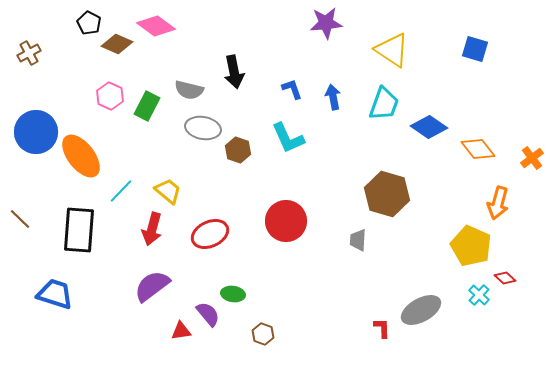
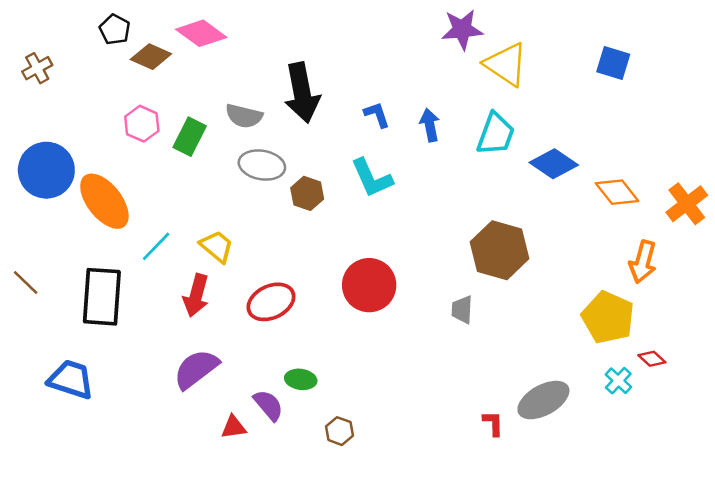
purple star: (326, 23) -> (462, 29), moved
black arrow: (234, 72) -> (302, 93), size x1.4
orange cross: (532, 158) -> (687, 204), size x1.4

